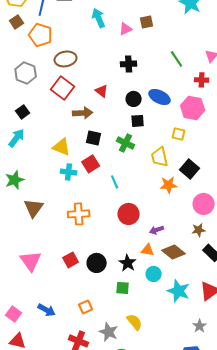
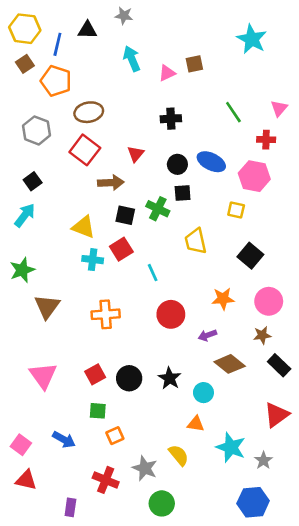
red triangle: (102, 91) -> (136, 154), turned 32
green cross: (126, 143) -> (158, 209), moved
yellow trapezoid: (160, 157) -> (196, 241), moved
orange star: (169, 185) -> (223, 299), moved
orange triangle: (148, 250) -> (196, 424), moved
green square: (123, 288) -> (98, 411), moved
cyan star: (179, 291) -> (231, 447), moved

